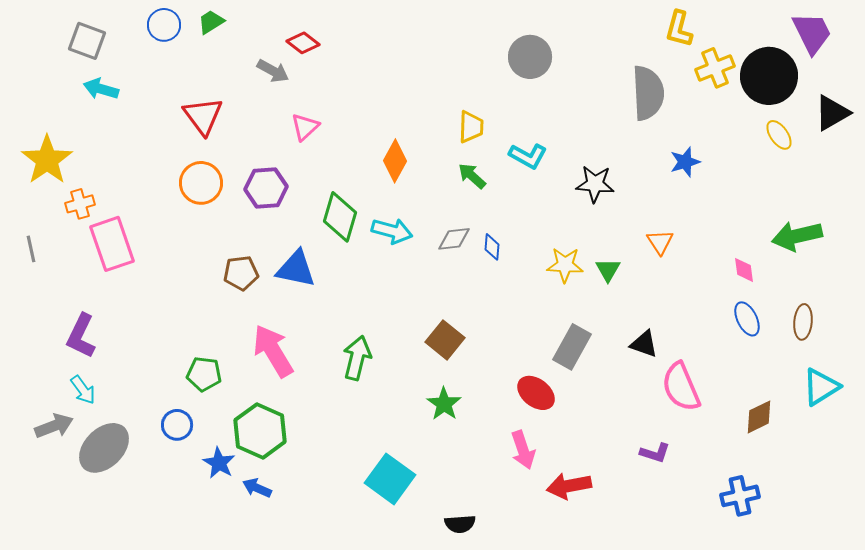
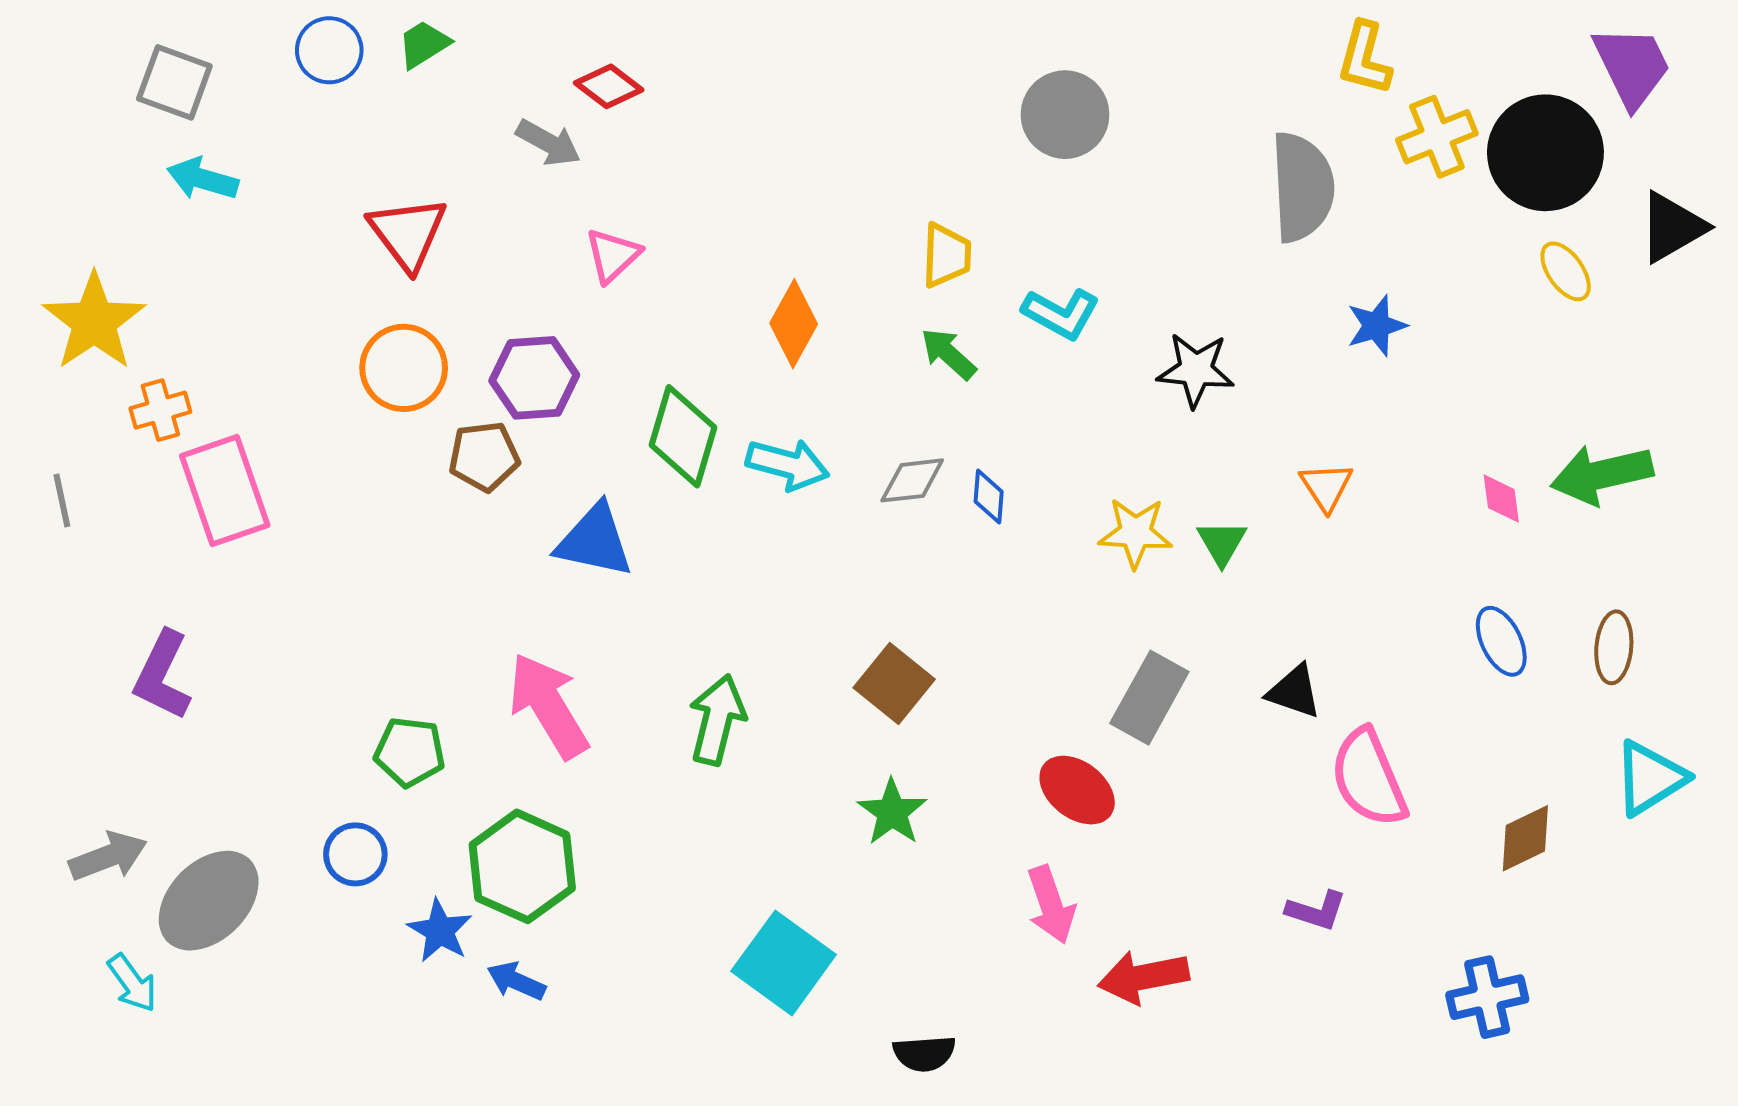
pink diamond: (744, 270) -> (1501, 499), moved
brown pentagon: (241, 273) -> (484, 456), moved
cyan arrow: (83, 390) -> (132, 983), moved

